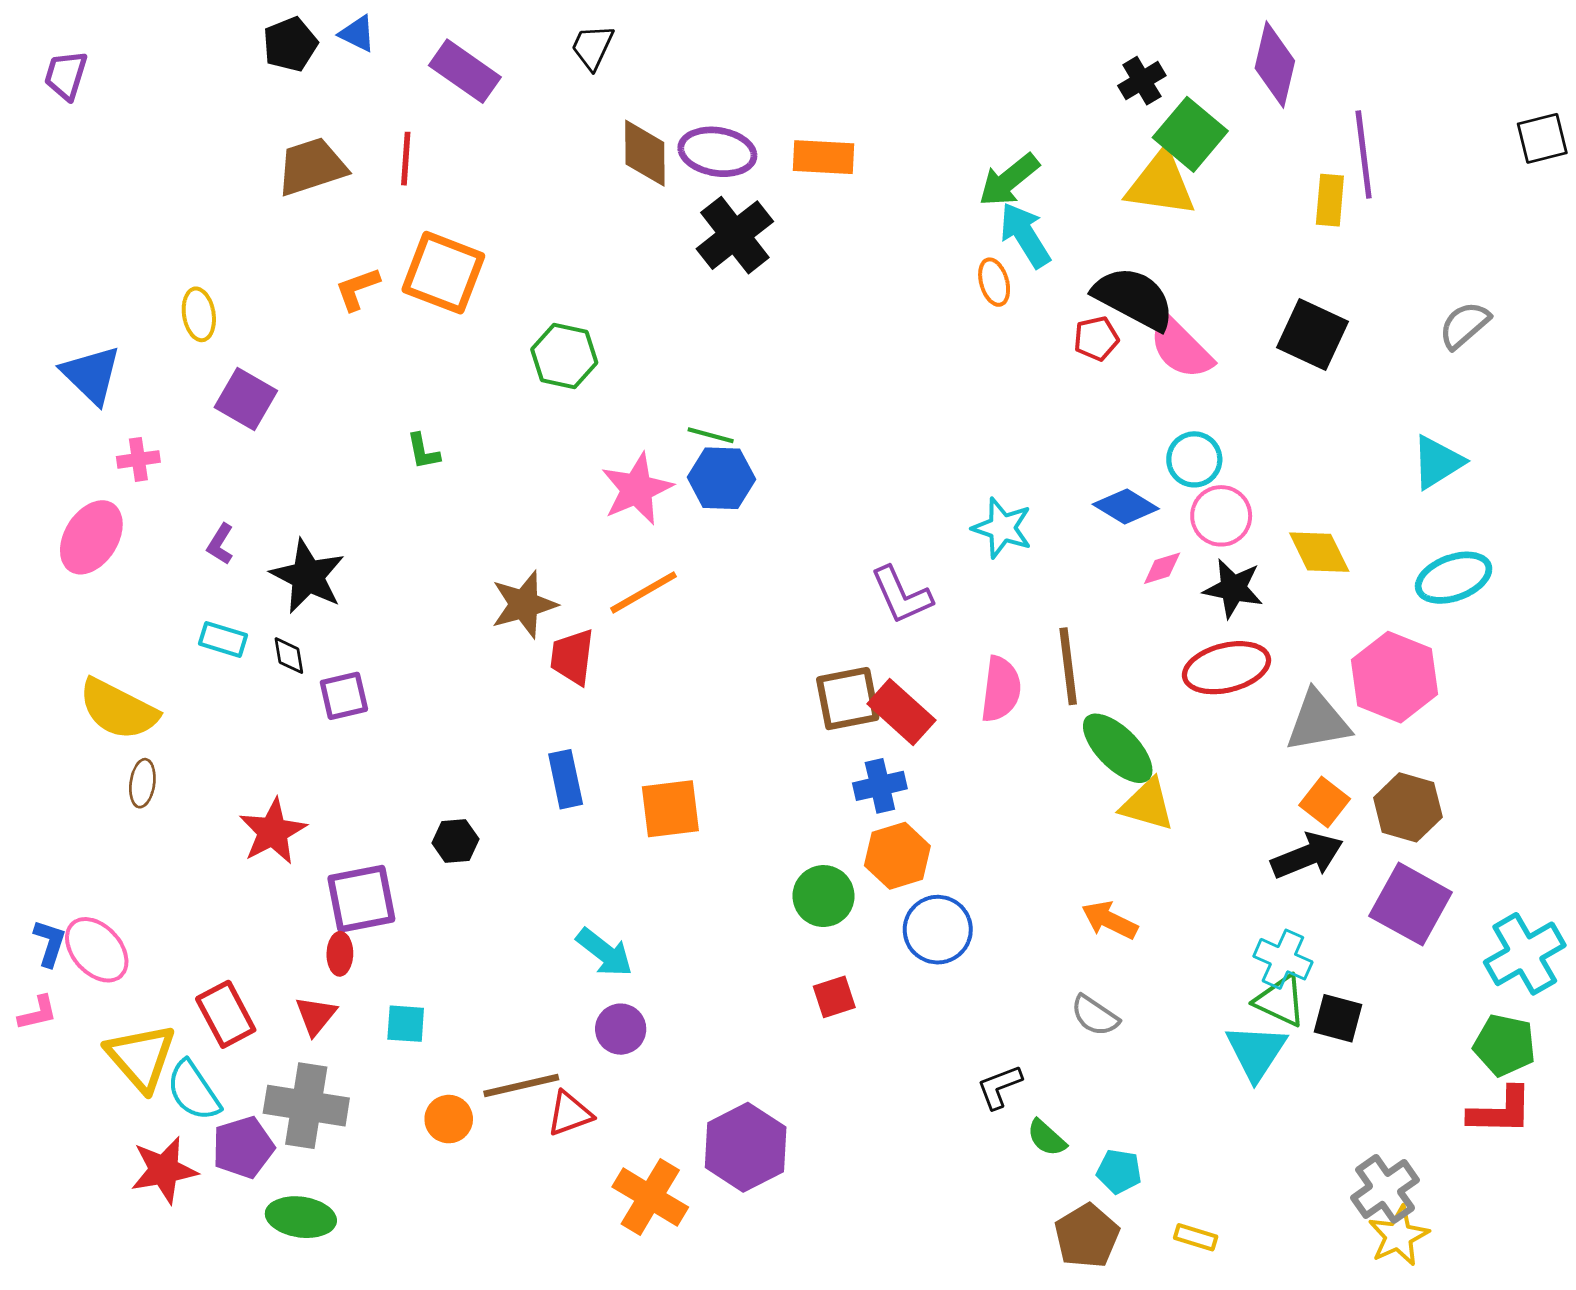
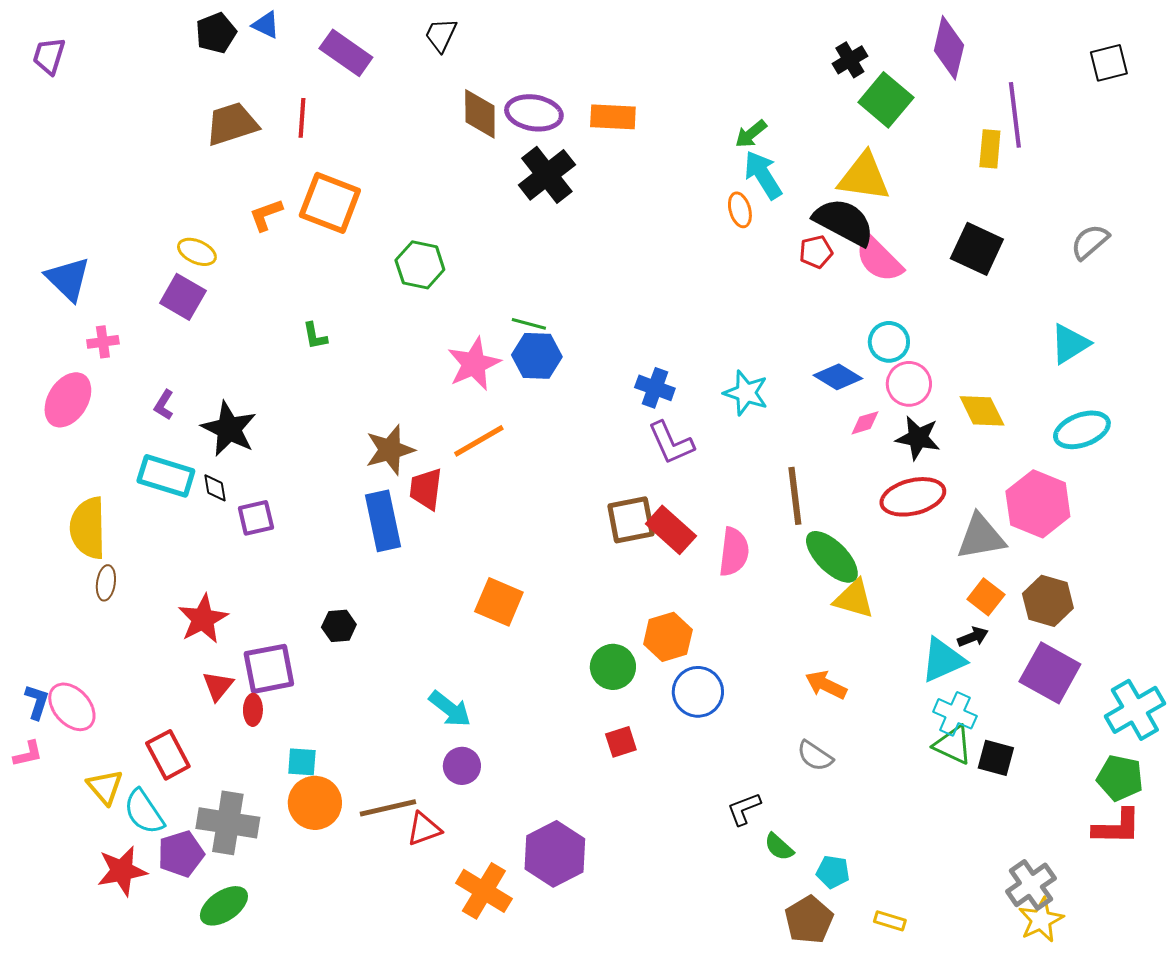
black square: (1542, 138) -> (1109, 63), moved
green arrow: (1009, 180) -> (751, 134), size x0.7
yellow triangle: (1161, 184) -> (864, 177), moved
yellow ellipse: (199, 314) -> (197, 252), moved, turned -57
cyan rectangle: (223, 639) -> (166, 476), size x1.6
pink semicircle: (1001, 689) -> (734, 552), moved
yellow semicircle: (118, 709) -> (88, 528), turned 62
blue rectangle: (566, 779) -> (383, 521), moved, size x1.4
blue cross: (880, 786) -> (655, 388), moved, turned 33
orange square: (670, 809) -> (499, 602), turned 30
black arrow: (1307, 856) -> (973, 637), size x0.6
red triangle: (316, 1016) -> (218, 686), moved
cyan triangle: (1256, 1052) -> (943, 660), moved, turned 33
yellow triangle: (141, 1057) -> (105, 787), size x0.7
orange circle: (449, 1119) -> (315, 803), moved, size x1.5
green ellipse: (301, 1217) -> (224, 906), turned -42

